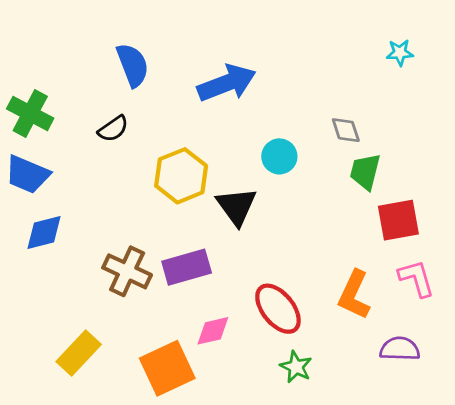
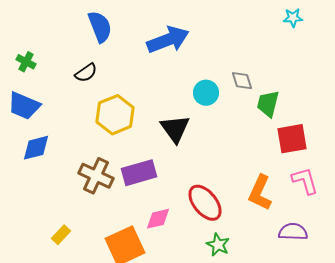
green cross: (30, 114) -> (26, 62), size x0.6
gray diamond: (346, 130) -> (242, 81), moved
yellow hexagon: (181, 176) -> (115, 115), moved
yellow rectangle: (79, 353) -> (61, 235), size x0.6

